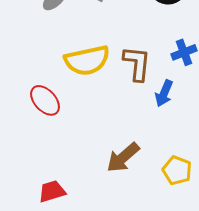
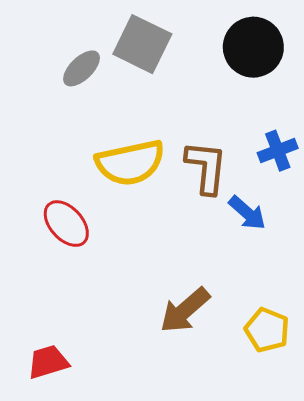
blue arrow: (164, 93) -> (247, 213), turned -72
red trapezoid: (52, 191) -> (48, 362), moved

